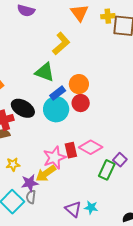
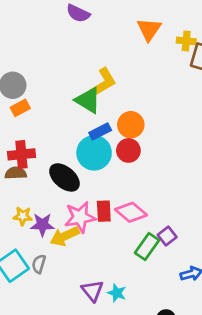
yellow L-shape: (61, 44) -> (103, 83), moved
black ellipse: (23, 108) -> (64, 177), moved
purple star: (30, 183) -> (42, 225), moved

